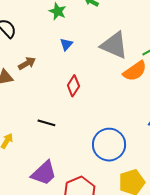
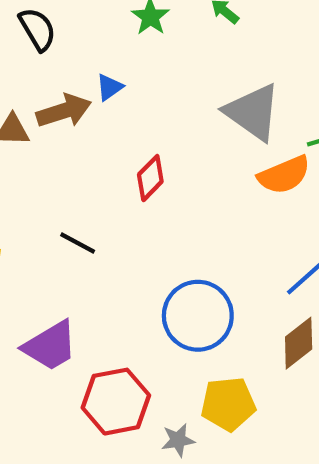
blue triangle: (66, 44) -> (109, 87), moved
brown arrow: (27, 63) -> (64, 111), size x1.4

